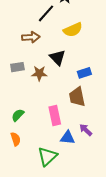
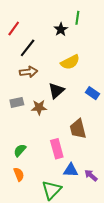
black line: (46, 13) -> (28, 48), moved
black triangle: (58, 58) -> (56, 91), turned 36
blue rectangle: (84, 73) -> (92, 93), moved, turned 56
purple arrow: (86, 130) -> (91, 175), moved

